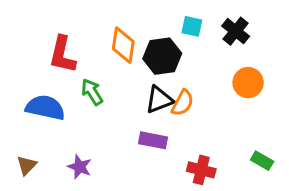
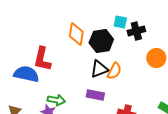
black cross: (236, 31) -> (136, 31), moved, turned 36
red L-shape: (62, 55) -> (42, 59), moved
green arrow: (92, 92) -> (56, 100), moved, turned 132

